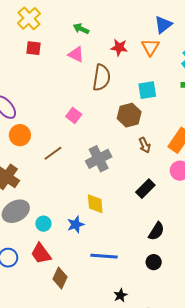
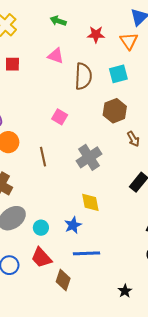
green arrow: (81, 29) -> (58, 21), moved
red star: (119, 47) -> (96, 34), moved
red square: (33, 48) -> (12, 64), moved
cyan square: (147, 90) -> (118, 74), moved
brown line: (53, 153) -> (43, 157), turned -60
blue line: (104, 256) -> (87, 253), moved

